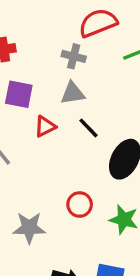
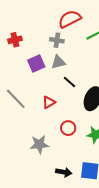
purple square: (19, 94) -> (36, 64), moved, turned -30
red triangle: (45, 126) -> (49, 102), moved

